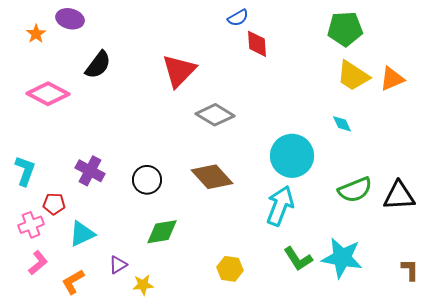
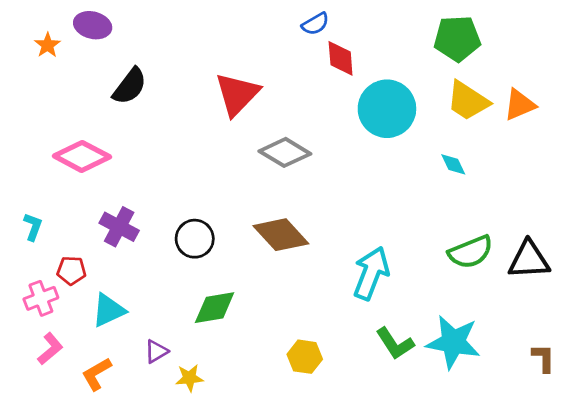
pink diamond: (48, 94) -> (82, 156), moved
cyan circle: (292, 156) -> (387, 109), moved
cyan L-shape: (25, 171) -> (33, 227), size x0.7

